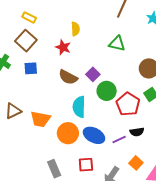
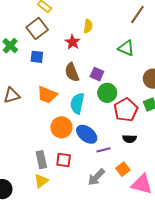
purple square: (93, 74) -> (97, 74), turned -32
brown semicircle: (68, 77) -> (72, 72), turned 30
orange trapezoid: (40, 119) -> (47, 95), moved
purple line: (119, 140) -> (104, 150), moved
red square: (86, 165) -> (64, 160), moved

